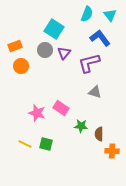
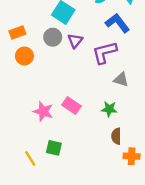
gray triangle: (95, 92) -> (121, 80), moved
green star: (81, 126) -> (109, 109), moved
yellow line: (25, 144) -> (30, 159), moved, turned 32

